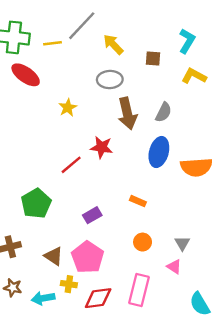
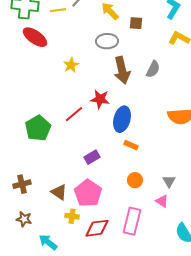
brown square: (153, 58) -> (136, 23), moved
blue ellipse: (159, 152) -> (122, 119), moved
green pentagon: (36, 203) -> (38, 128), moved
cyan arrow: (43, 298) -> (48, 242), moved, turned 48

